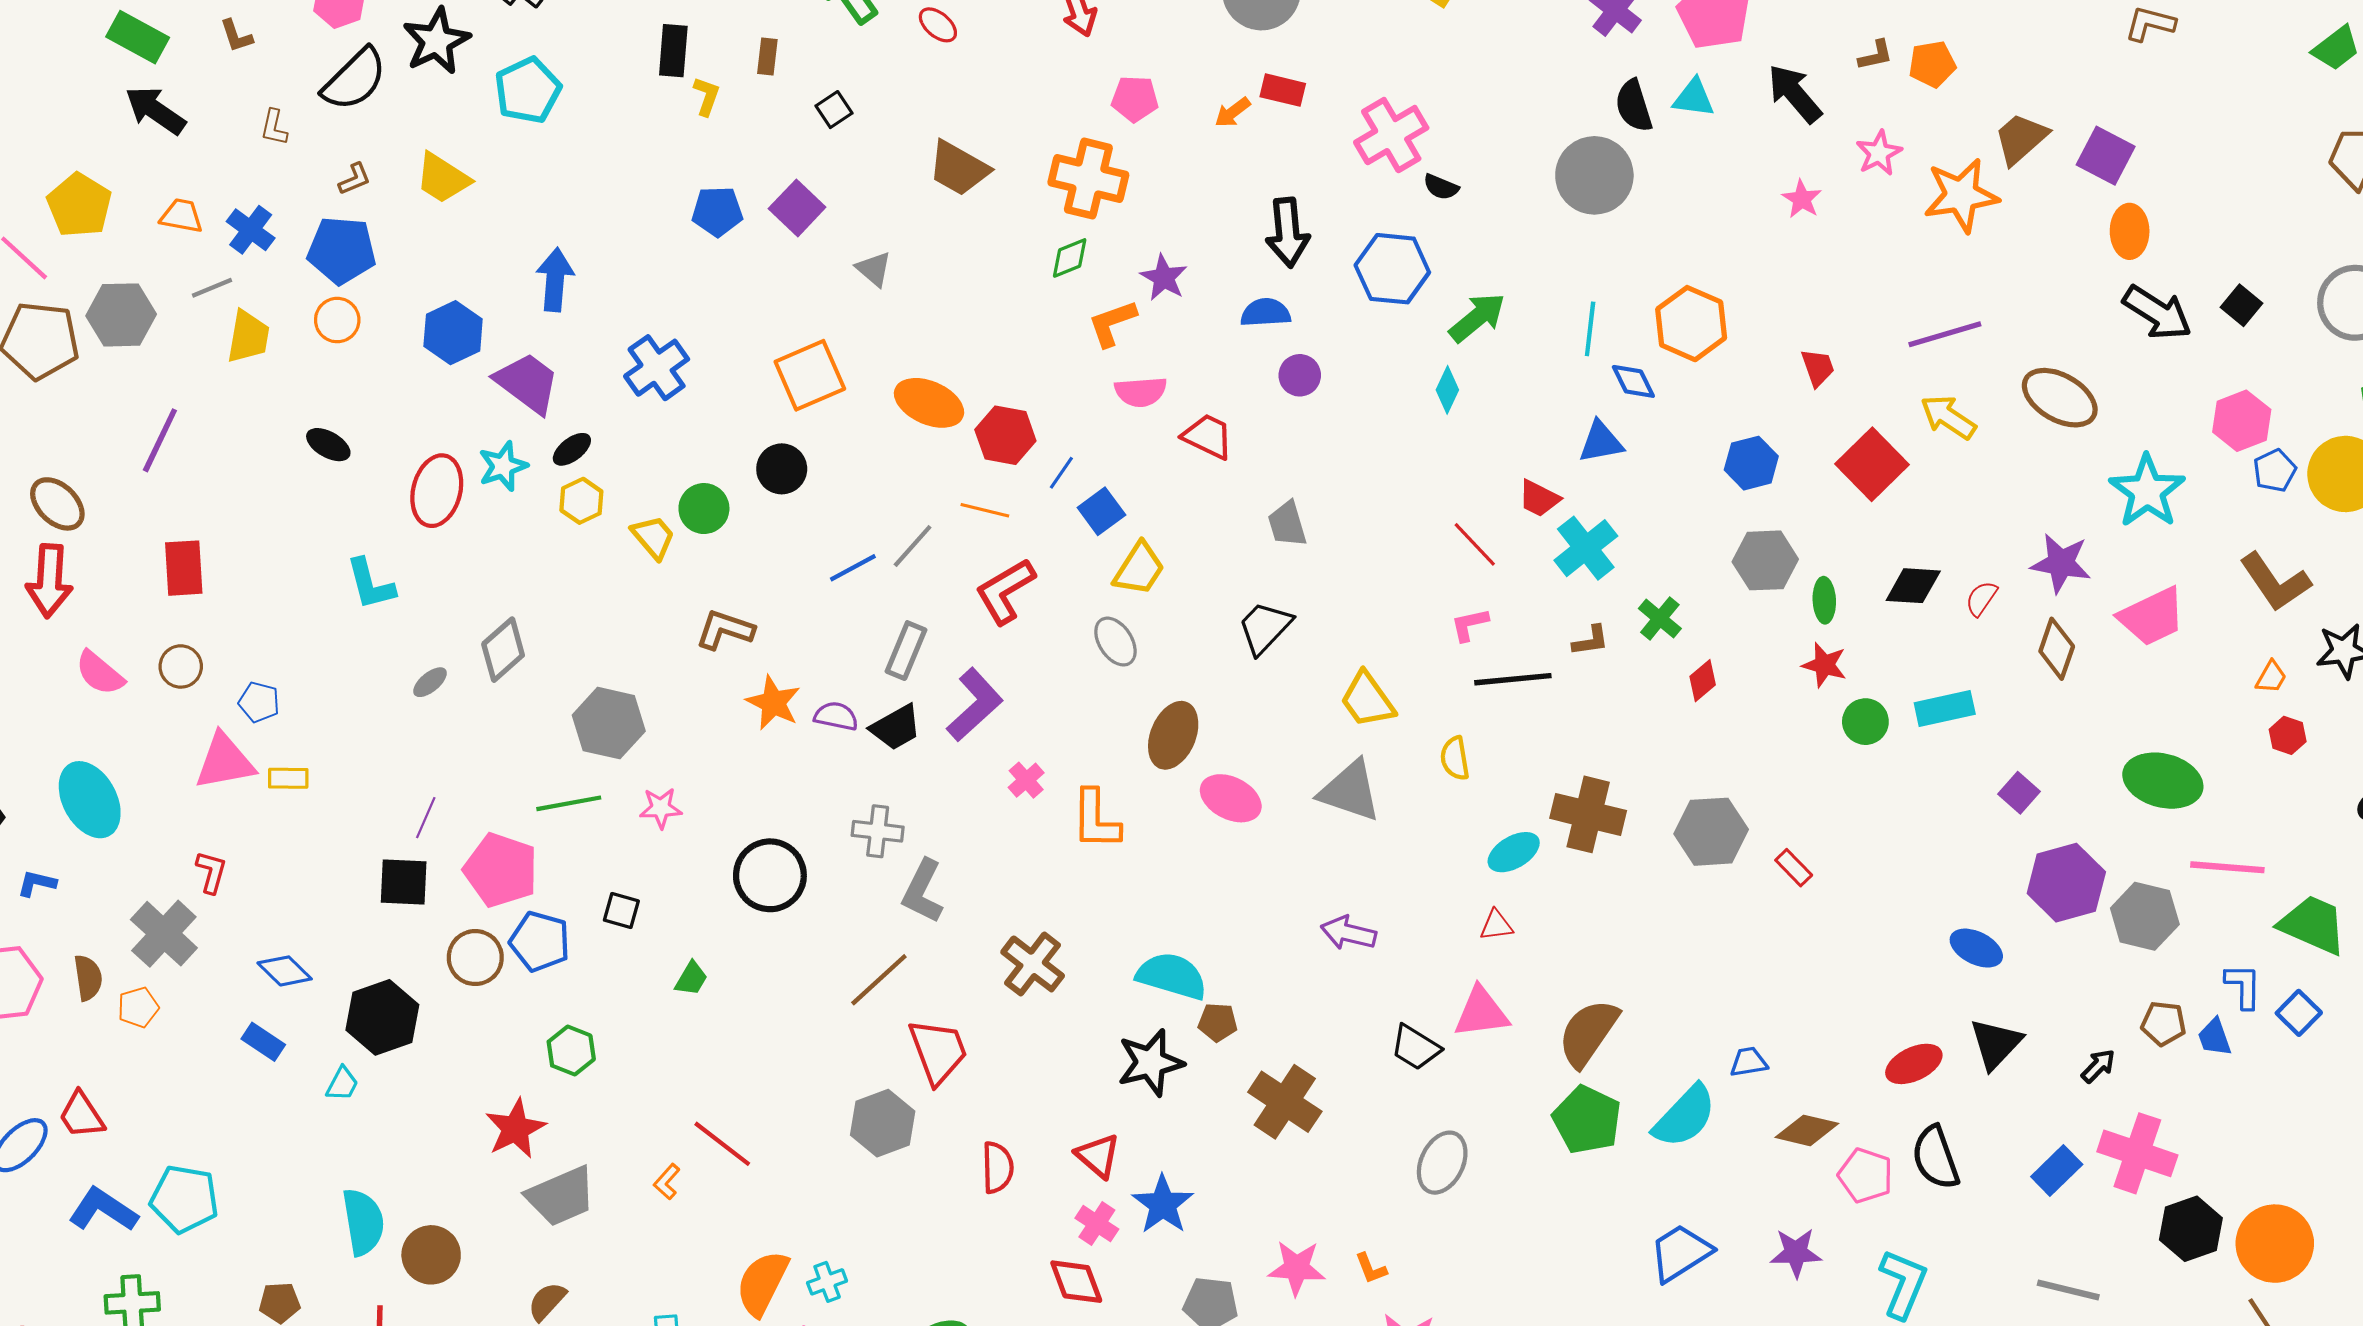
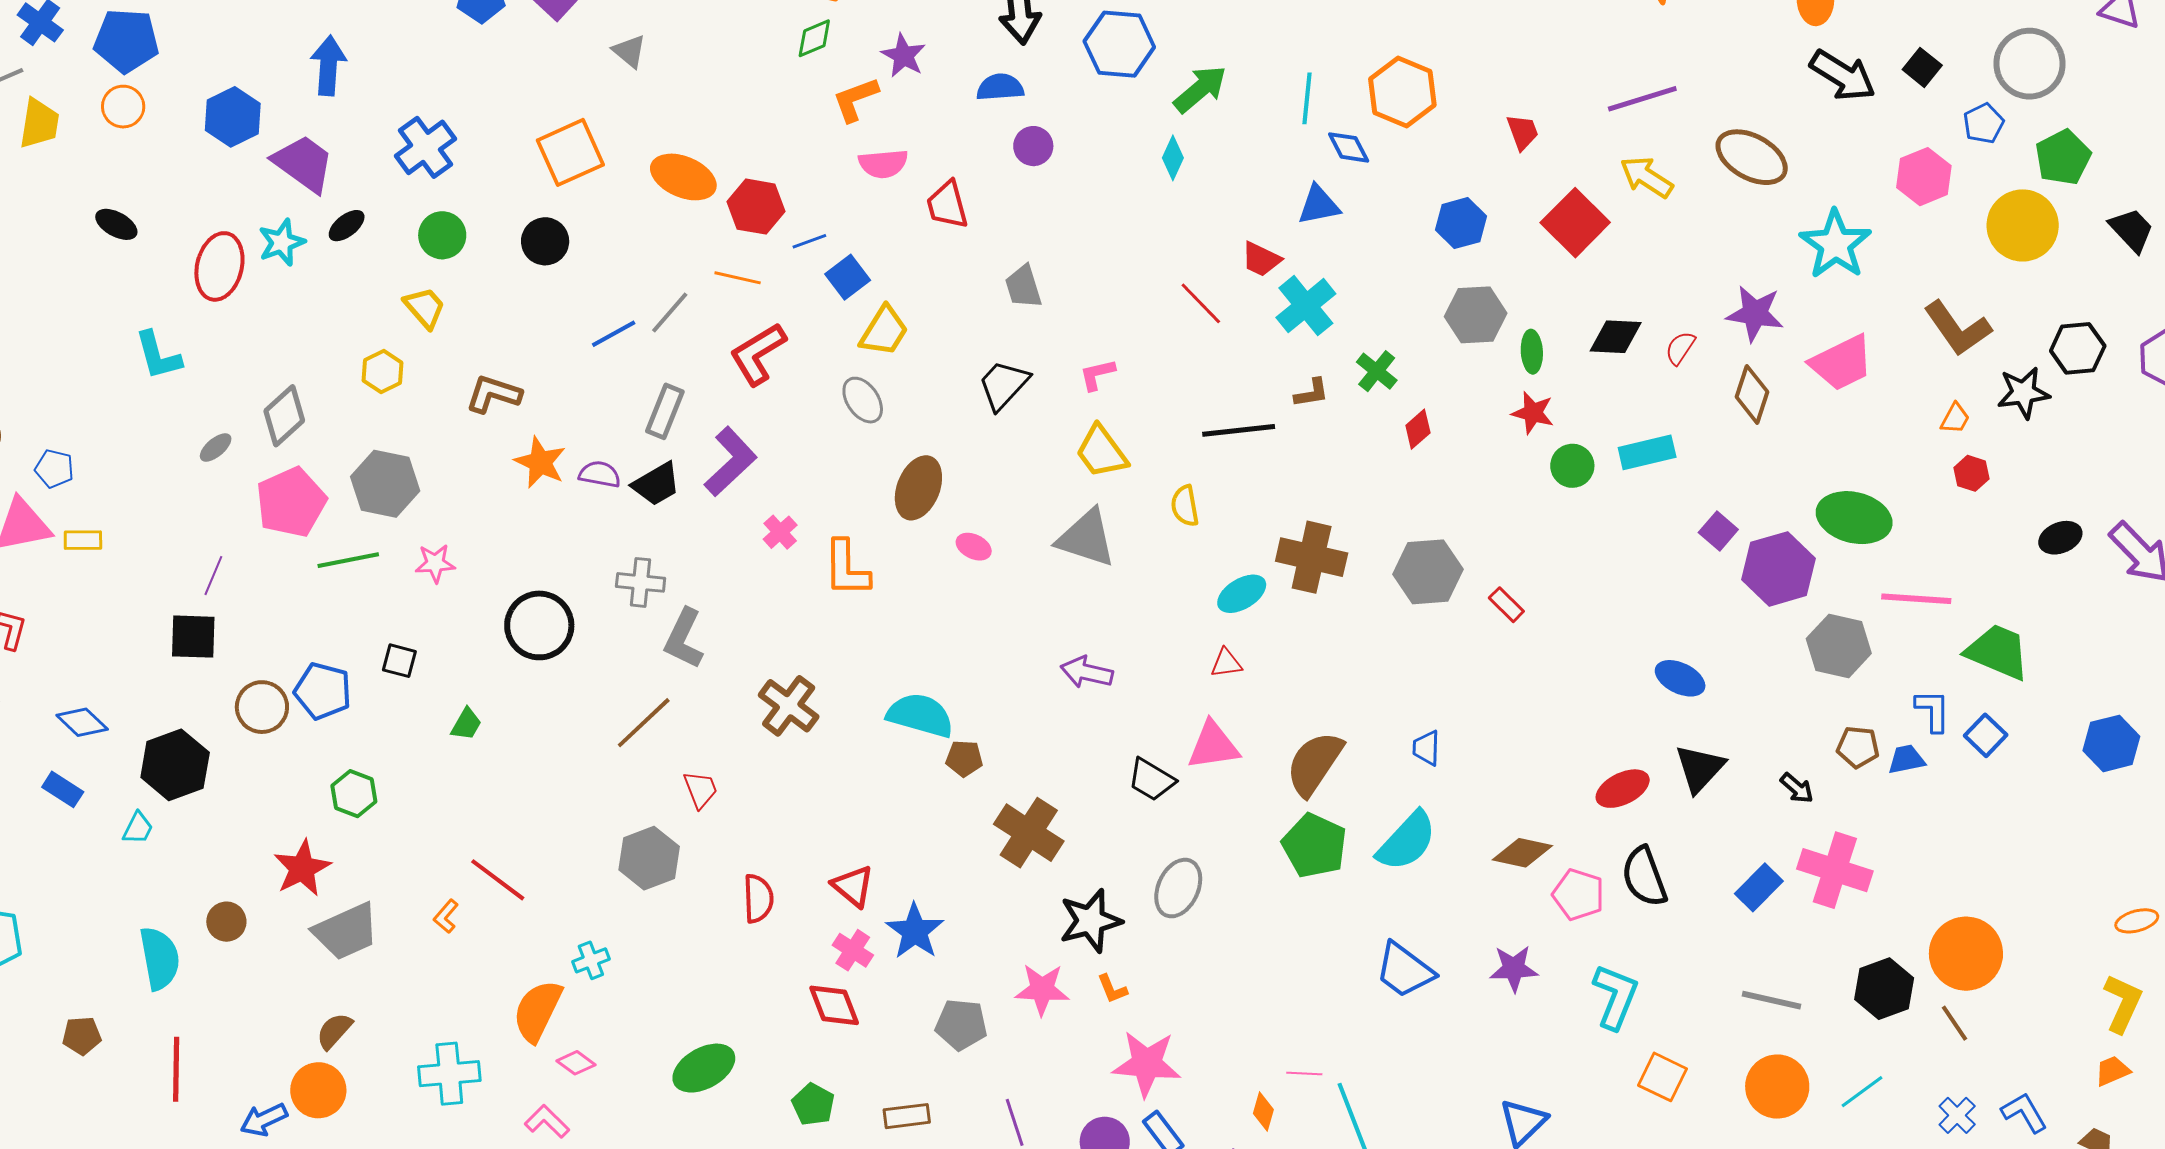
red trapezoid: (1208, 436) -> (947, 205), turned -130
blue pentagon: (2275, 471) -> (1984, 123), moved
blue line: (1061, 473) -> (809, 241), turned 36
yellow hexagon: (581, 501) -> (382, 372), moved
green circle: (704, 509) -> (442, 235), moved
pink L-shape: (1470, 625) -> (1097, 374), moved
pink ellipse: (1231, 798) -> (974, 547), size x0.6
pink pentagon: (501, 870) -> (291, 502), moved, turned 30
purple hexagon: (2066, 883) -> (1779, 569), moved
blue trapezoid: (2215, 1037) -> (1906, 759), turned 99
red trapezoid: (938, 1051) -> (700, 790), size x0.6
blue trapezoid: (1749, 1062) -> (1426, 748), moved, turned -78
black star: (1150, 1063) -> (1091, 921), moved
black arrow: (2098, 1066) -> (1797, 788), turned 87
black hexagon: (2191, 1229) -> (1884, 989), moved
blue trapezoid: (1680, 1253) -> (1404, 970), turned -110
brown circle: (431, 1255) -> (226, 922), moved, size x0.7
cyan cross: (827, 1282) -> (591, 960), moved

